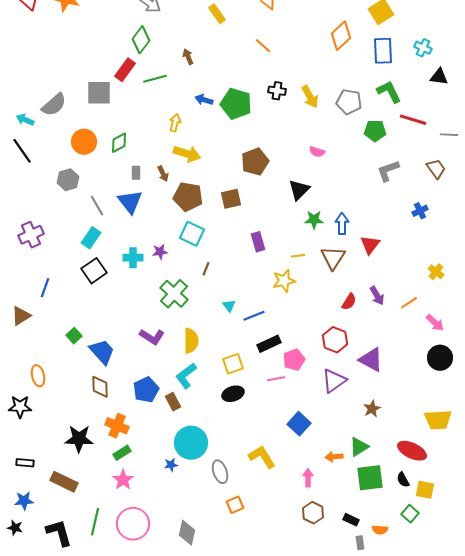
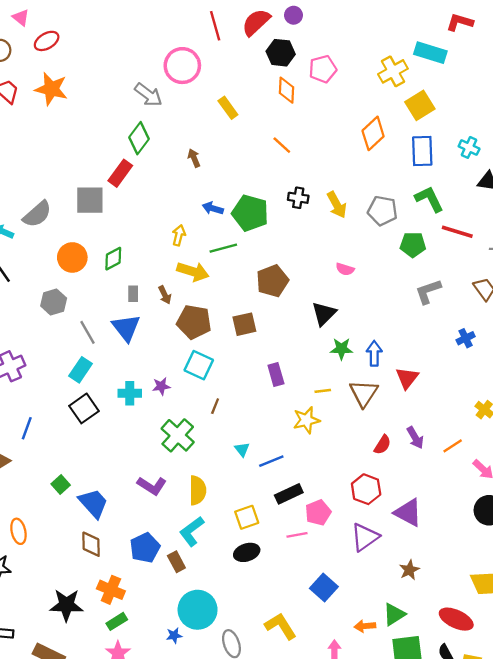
green line: (155, 79) -> (223, 248), moved

